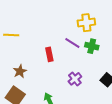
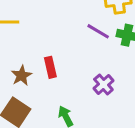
red rectangle: (49, 54) -> (50, 67), moved

